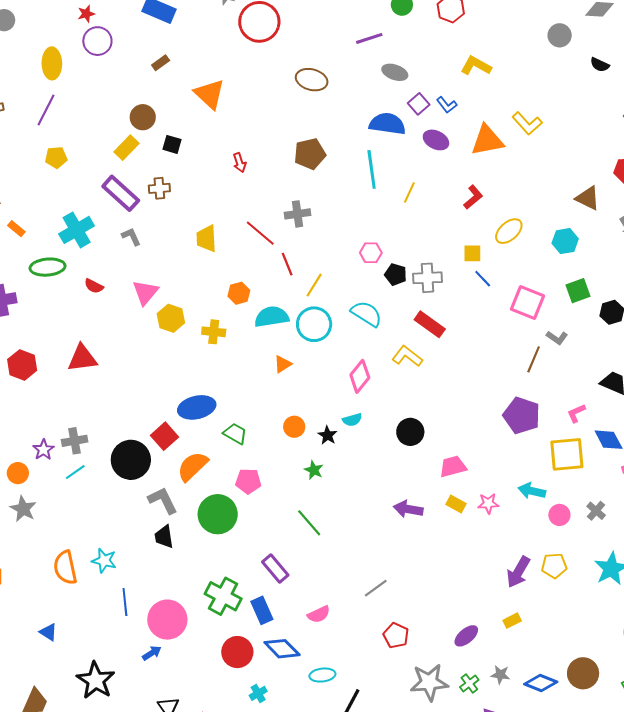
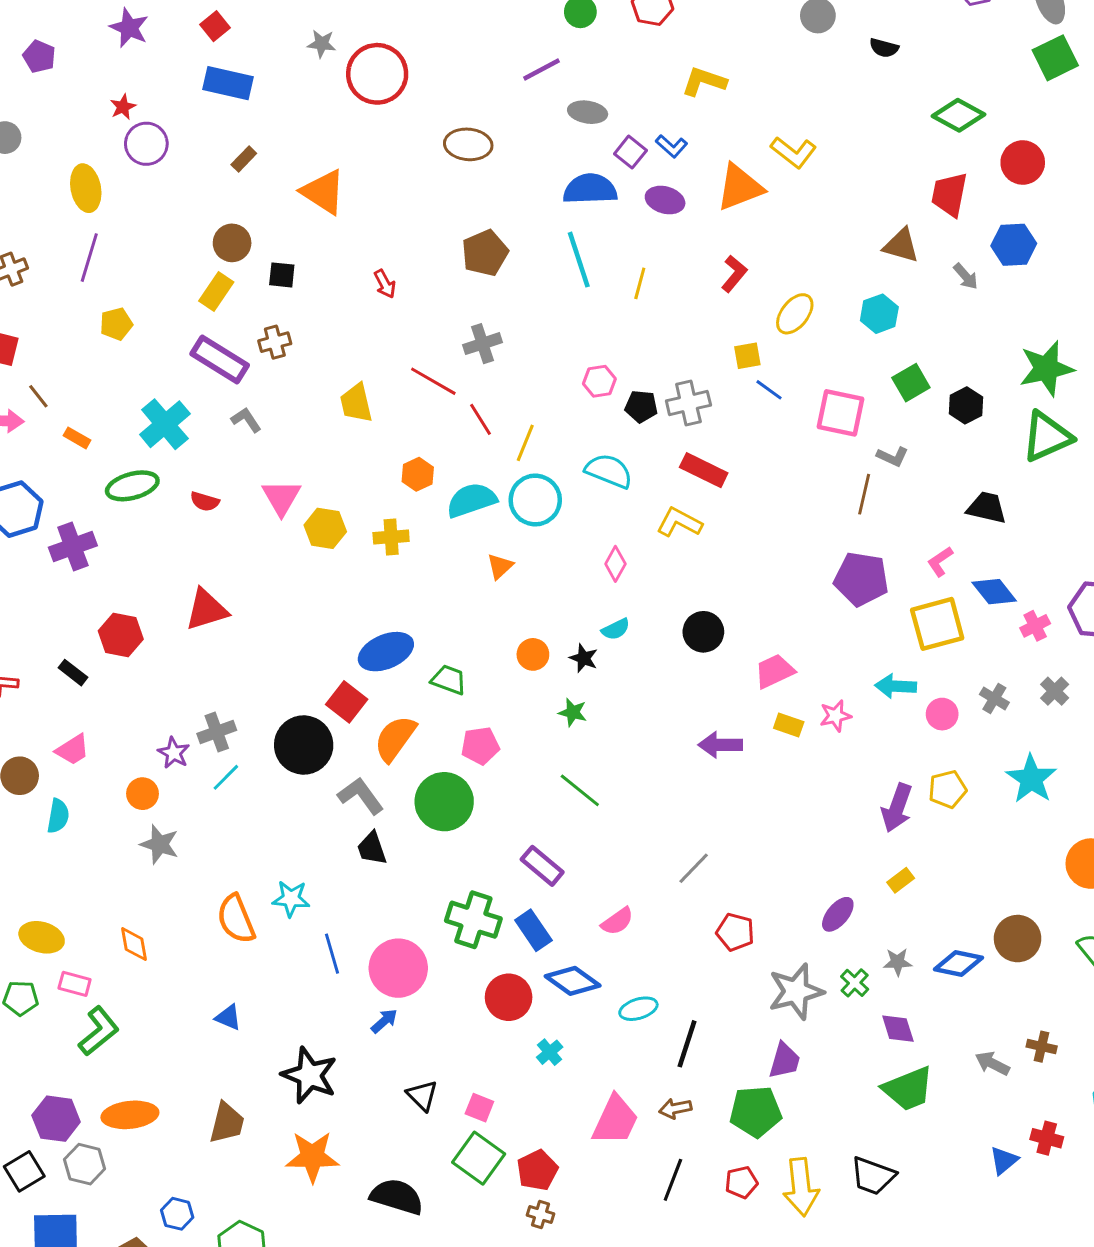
pink diamond: (360, 376) -> (615, 564), size x0.7

